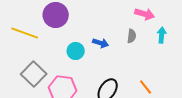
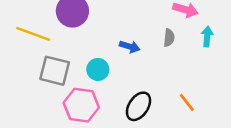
cyan circle: (76, 51) -> (98, 69), moved
gray square: (34, 74) -> (55, 71), moved, turned -30

